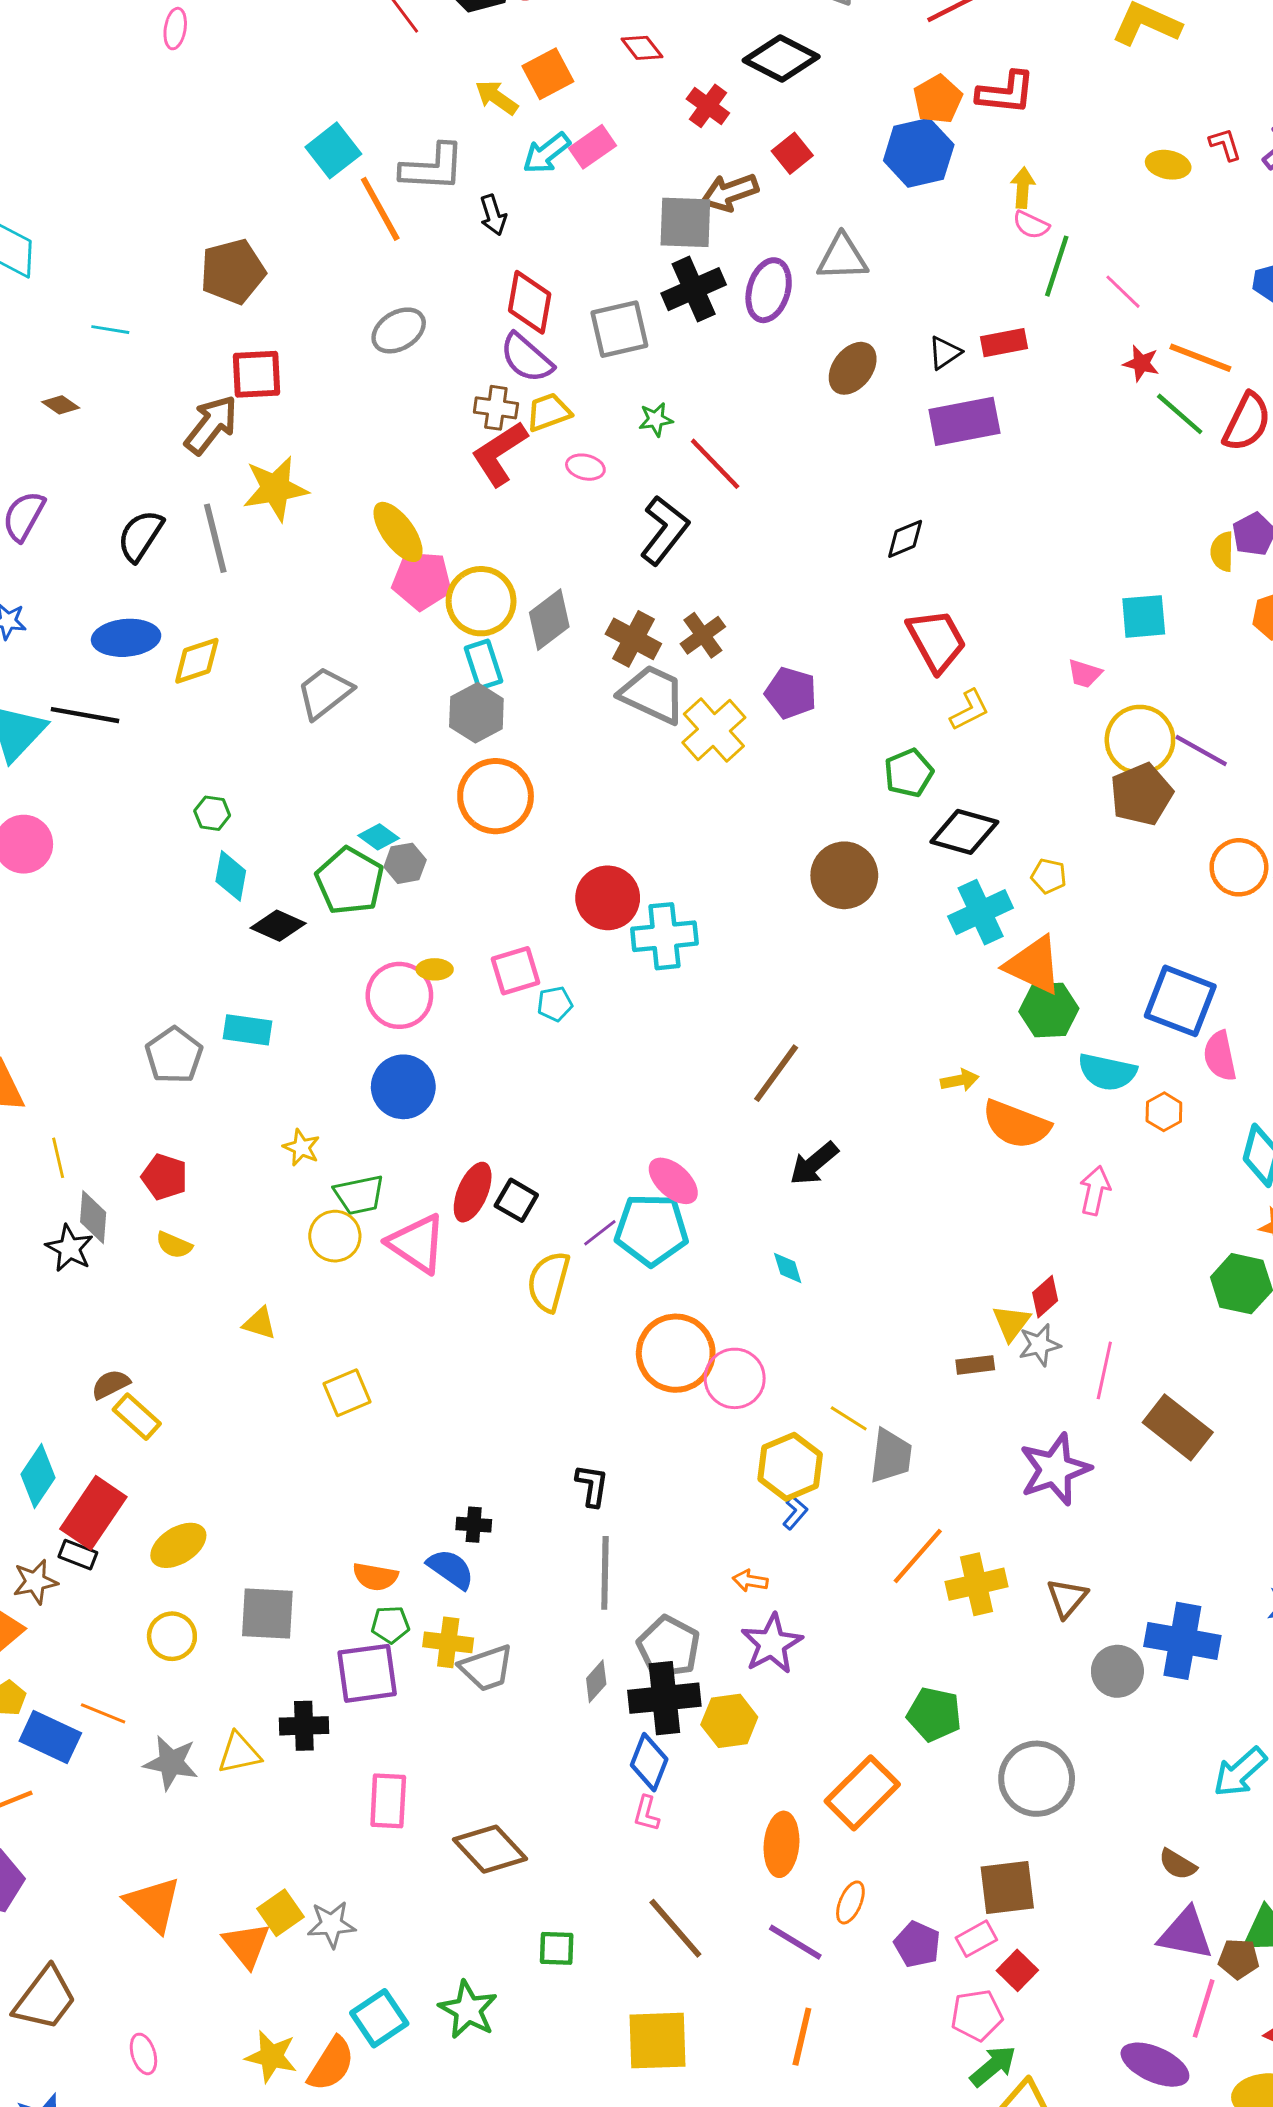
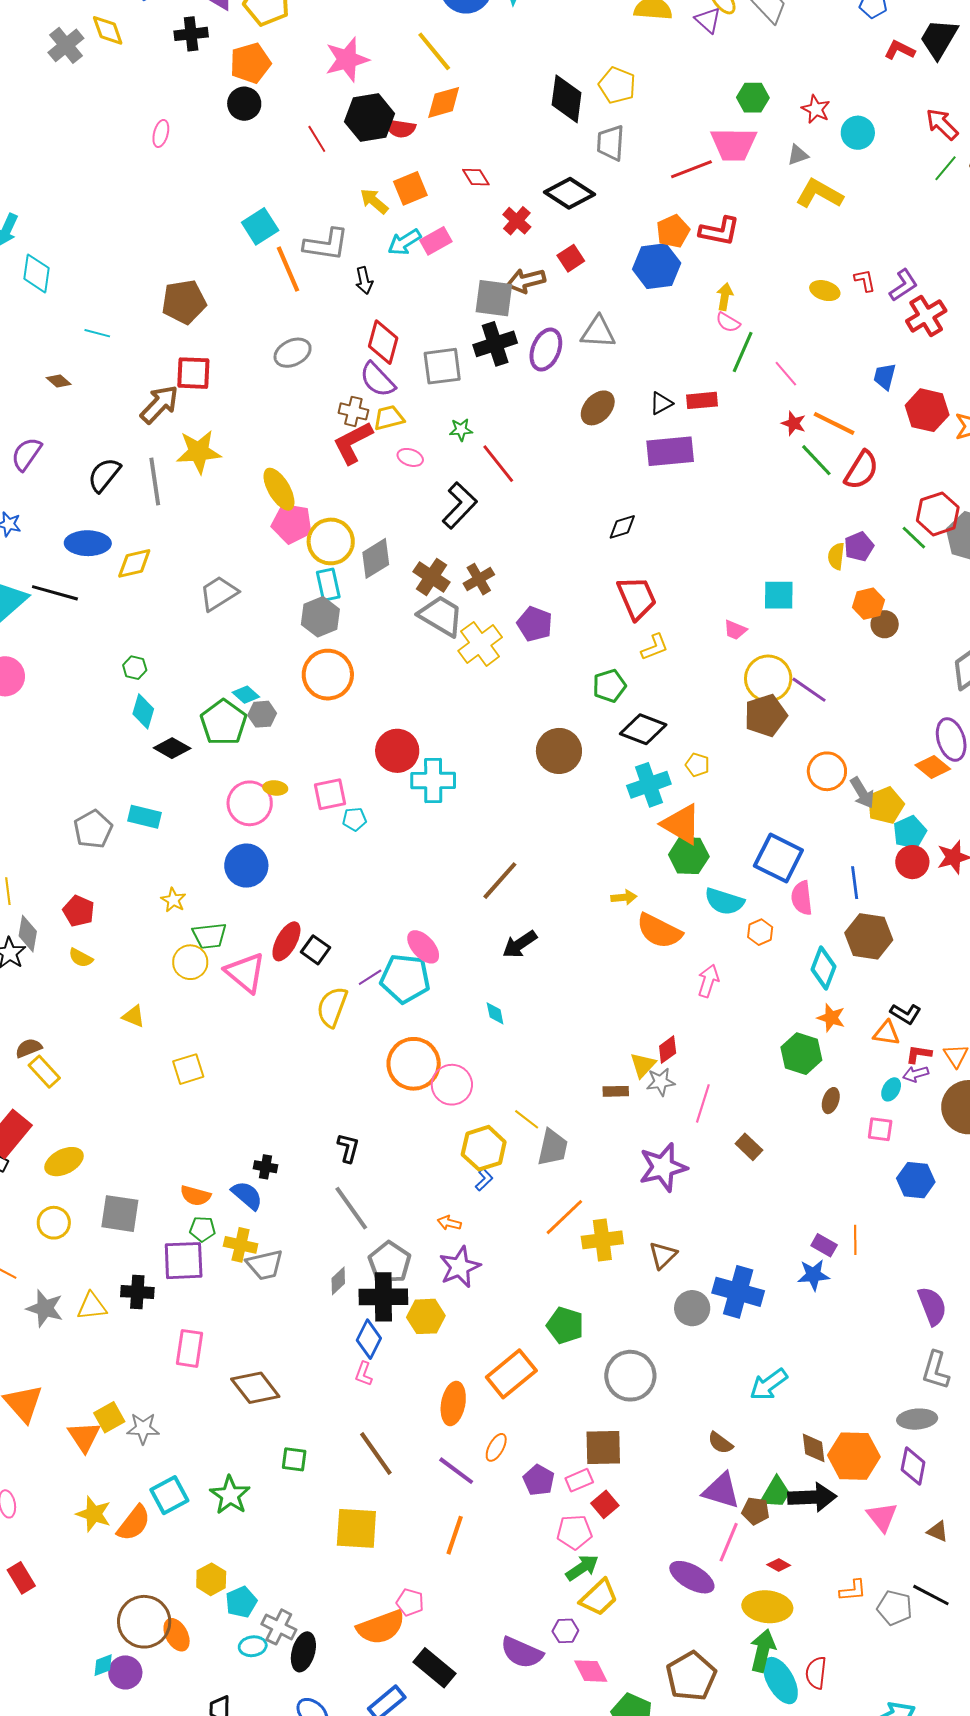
brown rectangle: (1178, 1427) -> (749, 1147), size x0.6
gray line: (605, 1573) -> (351, 1208), turned -42

